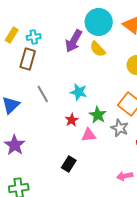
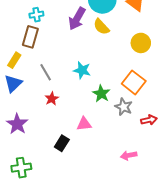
yellow rectangle: (12, 35) -> (14, 60), moved
red star: (72, 120) -> (52, 99), moved
pink triangle: (89, 135) -> (84, 124), moved
black rectangle: (69, 164) -> (62, 143), moved

